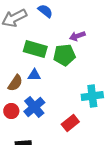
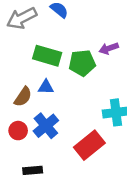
purple arrow: (77, 36) -> (109, 48), moved
red rectangle: (70, 123) -> (89, 145), size x1.4

